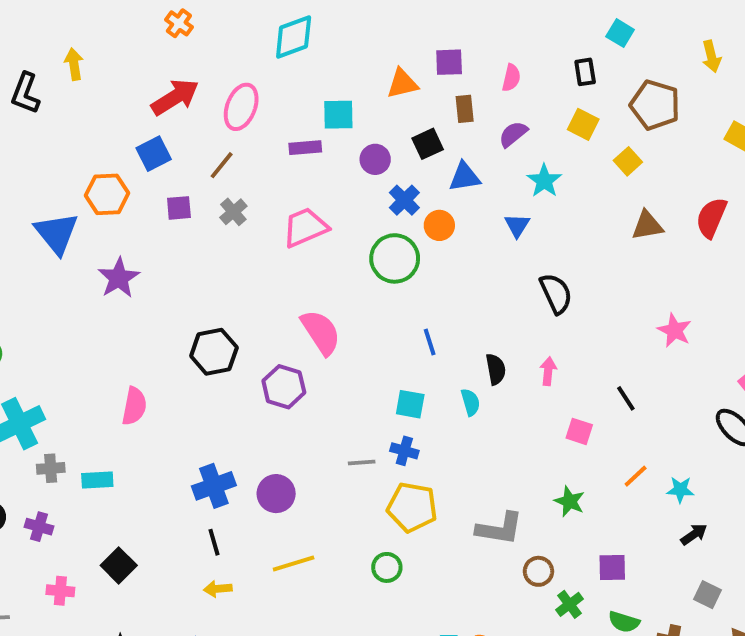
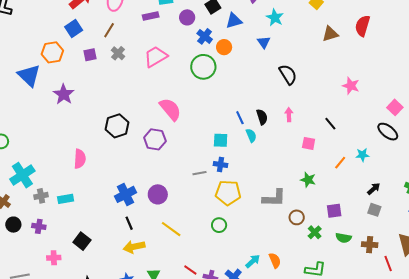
blue line: (430, 342) -> (240, 118), moved
cyan star: (680, 490) -> (362, 155), moved
yellow line: (294, 564) -> (171, 229), turned 60
yellow arrow: (218, 589) -> (134, 247), size x1.5
gray square: (708, 595) -> (374, 210), moved

